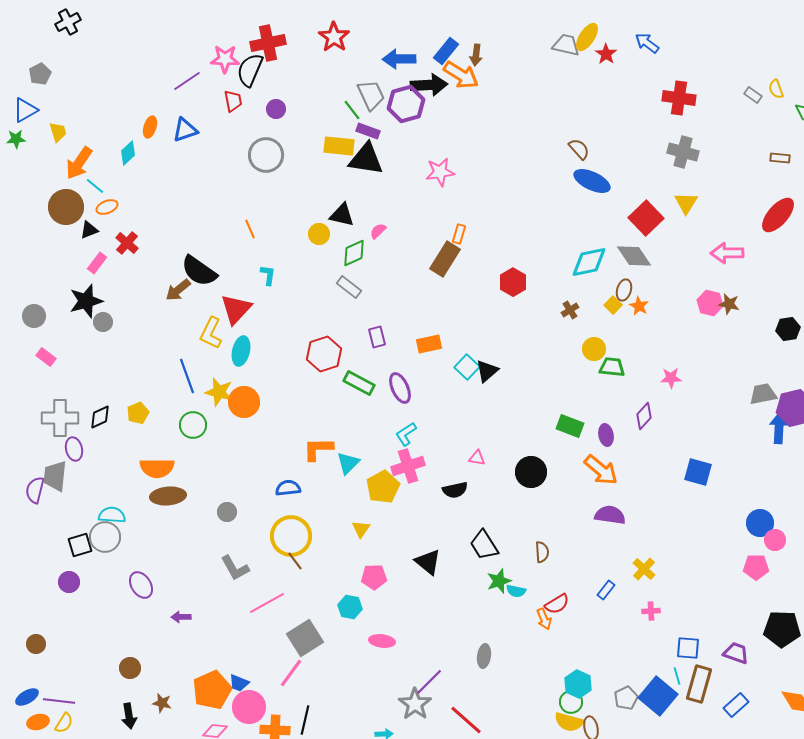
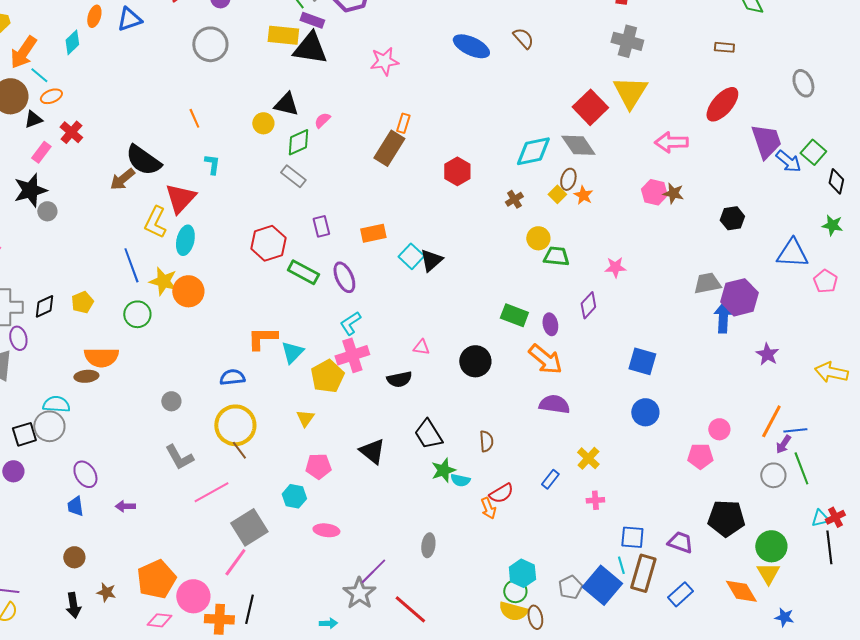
blue ellipse: (592, 181) -> (471, 46), moved
yellow triangle: (686, 203) -> (630, 92), size x1.5
brown ellipse: (168, 496) -> (86, 376), moved, size x0.7
blue circle: (760, 523) -> (645, 412), moved
blue trapezoid: (239, 683) -> (75, 506), moved, turned 60

